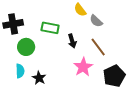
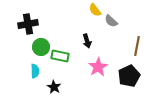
green rectangle: (50, 28) -> (60, 56), moved
brown line: (98, 47) -> (137, 46), moved, turned 48
black star: (39, 78) -> (54, 87), moved

